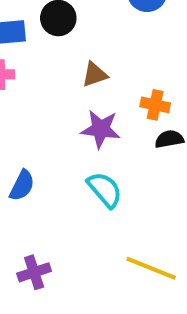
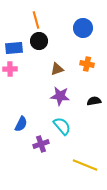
orange cross: (155, 105) -> (87, 64), moved
purple cross: (34, 272) -> (41, 144), moved

